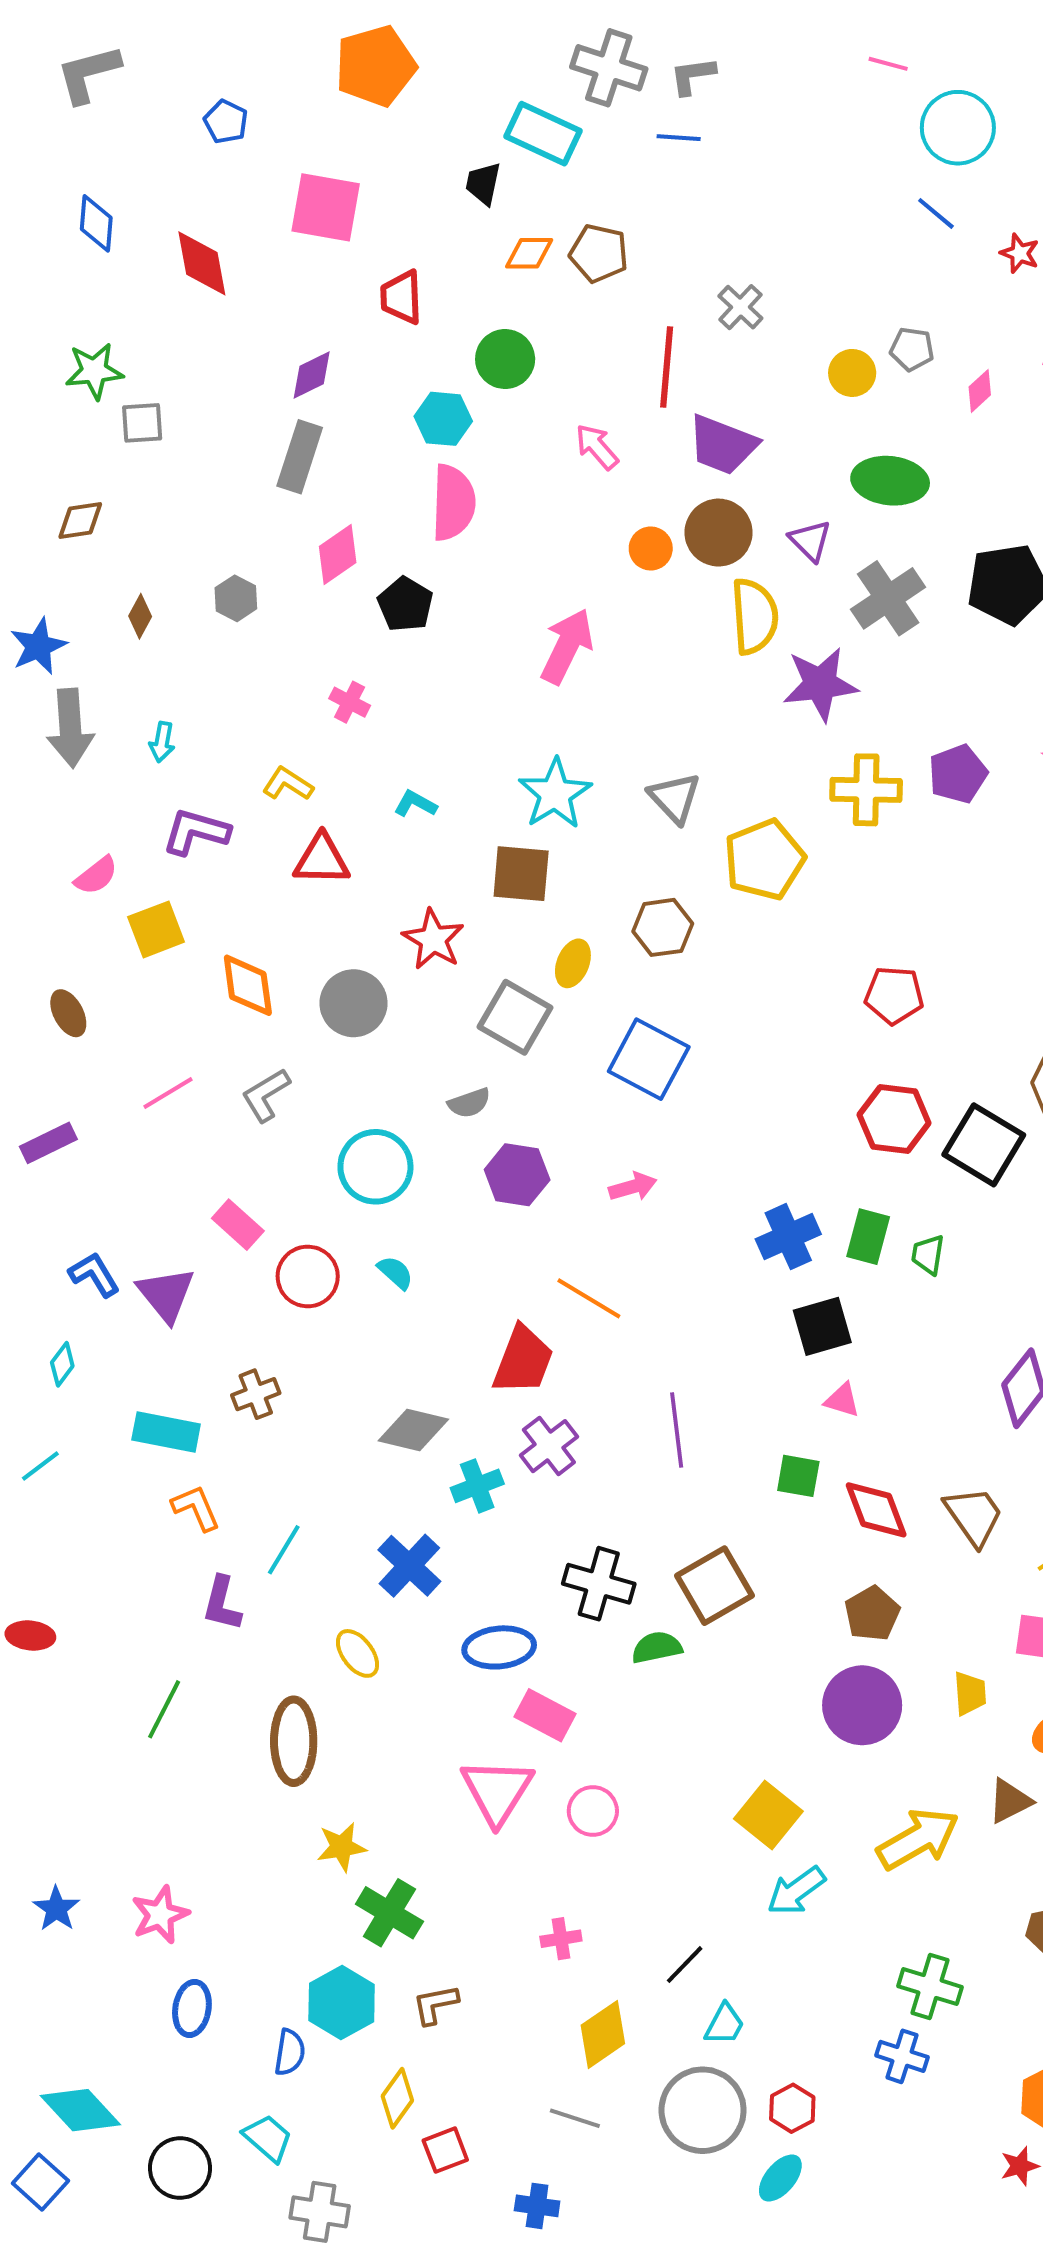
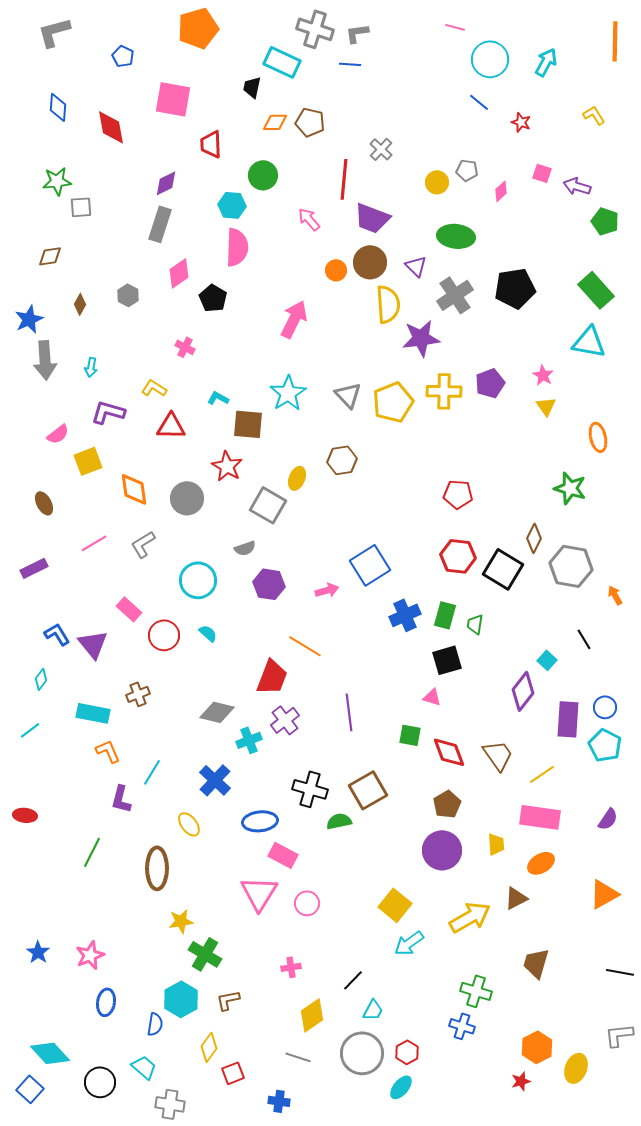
yellow pentagon: (764, 860) -> (393, 402), moved
brown square: (521, 874) -> (248, 424), moved
blue square: (649, 1059) -> (370, 565), moved, turned 30
black square: (822, 1326) -> (447, 660), moved

